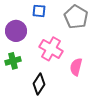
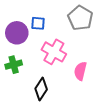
blue square: (39, 11) -> (38, 23), moved

